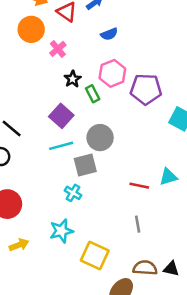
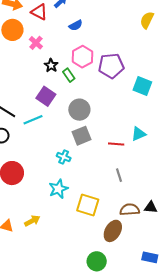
cyan line: (61, 146) -> (33, 120), moved
gray square: (85, 165) -> (81, 136), moved
yellow arrow: (19, 245) -> (32, 221), moved

